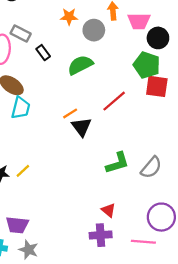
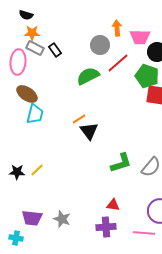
orange star: (69, 17) -> (32, 33), moved
black rectangle: (43, 53) -> (55, 50), moved
red line: (114, 101) -> (118, 63), moved
red triangle: (108, 210) -> (113, 205), turned -32
gray star: (29, 250) -> (62, 219), moved

